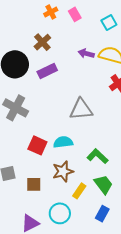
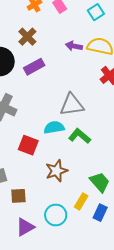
cyan semicircle: (63, 142) -> (54, 127), moved
green L-shape: (97, 156) -> (80, 136), moved
brown square: (34, 184) -> (18, 196), moved
yellow rectangle: (79, 191) -> (81, 201), moved

